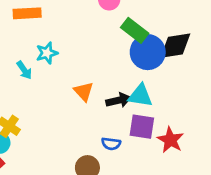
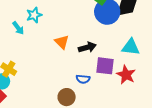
cyan triangle: (140, 96) -> (131, 47), moved

